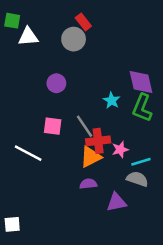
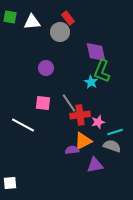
white triangle: (28, 37) -> (32, 22), moved
purple diamond: (141, 82) -> (96, 52), moved
green L-shape: (142, 108) -> (102, 71), moved
orange triangle: (91, 157) -> (83, 141), moved

